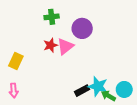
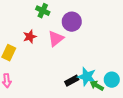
green cross: (52, 17) -> (43, 11), turned 32
red star: (51, 45) -> (30, 37), moved

